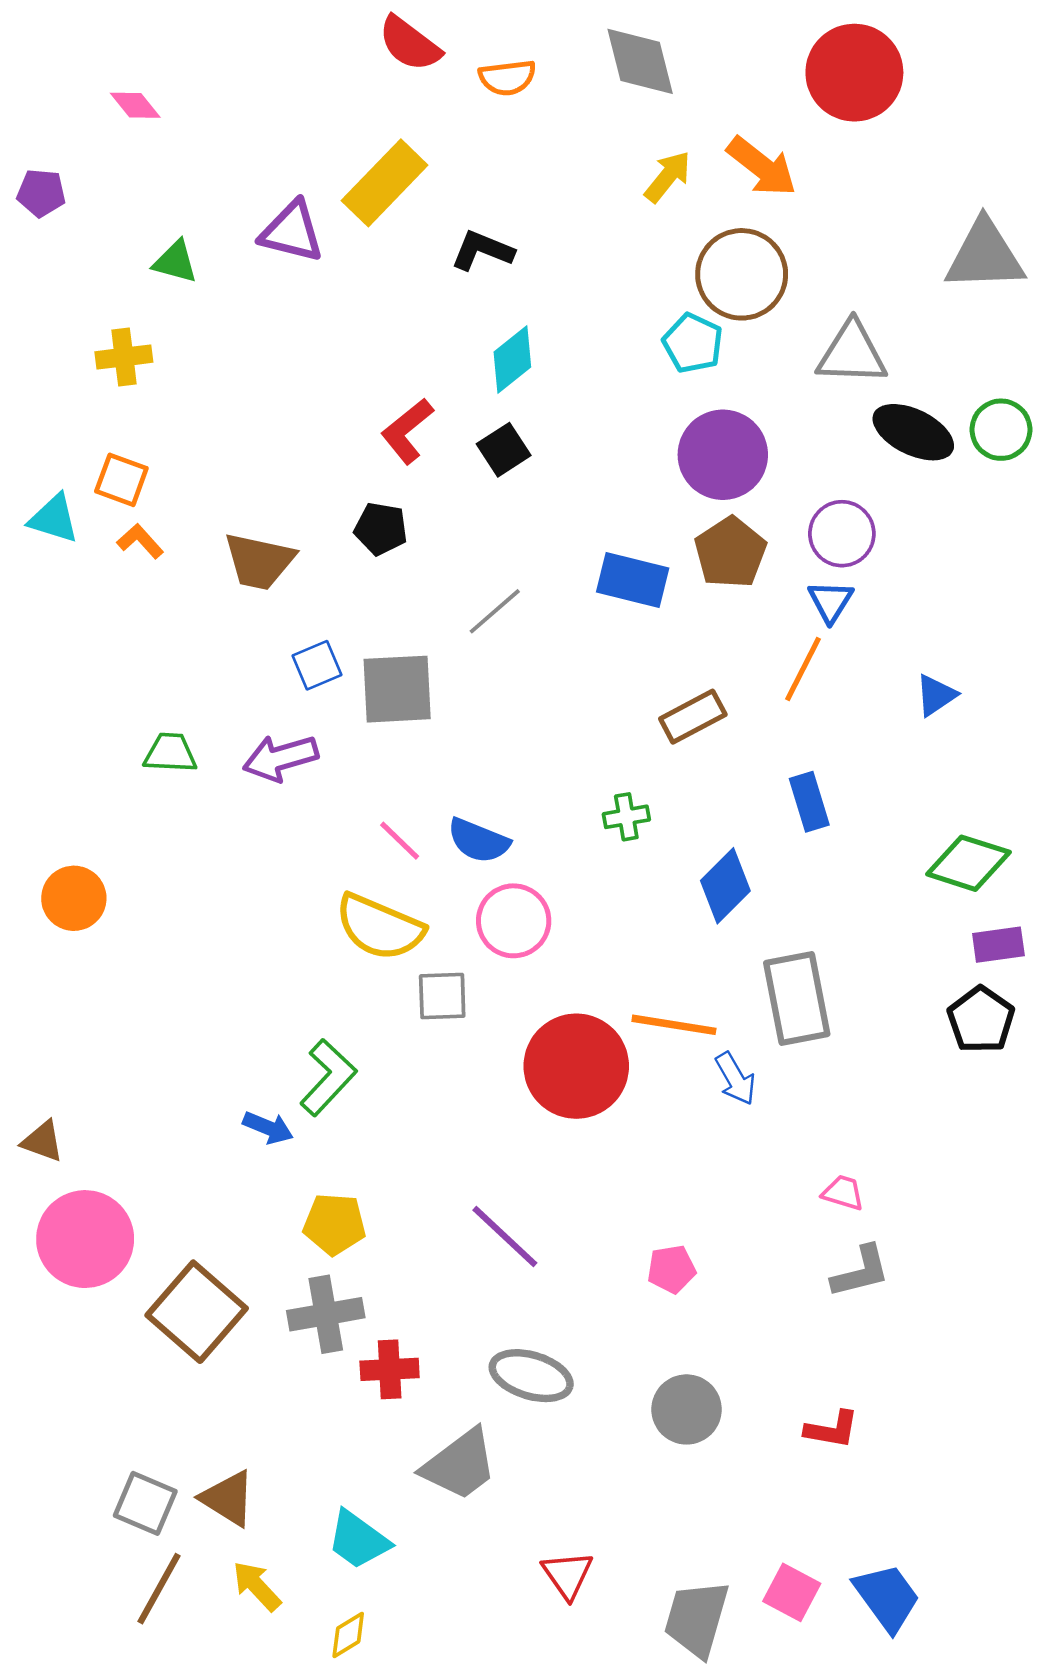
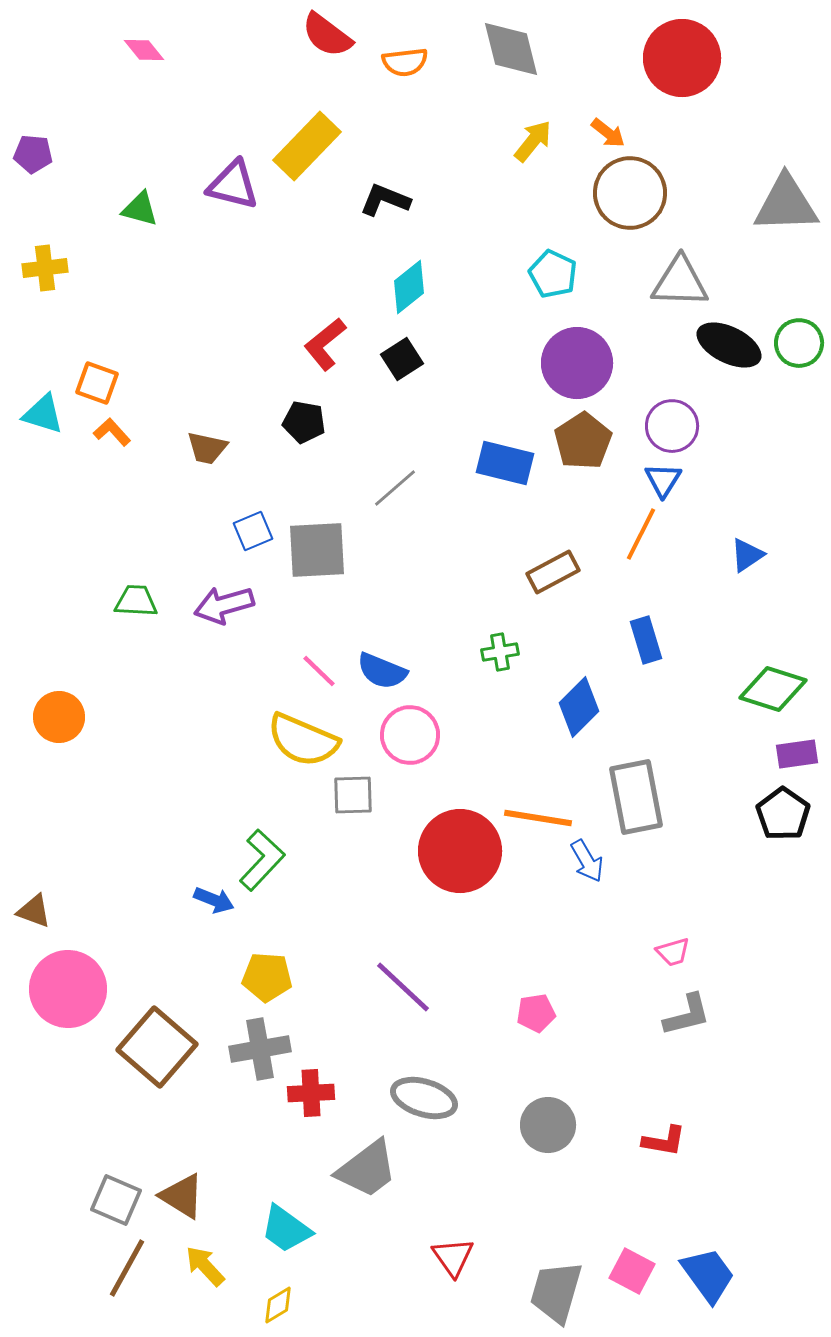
pink diamond: (135, 105) -> (144, 50), moved
orange arrow: (762, 167) -> (608, 133), size x0.6
brown circle: (742, 274) -> (630, 193), moved
yellow cross: (124, 357) -> (45, 268), moved
brown trapezoid: (259, 561) -> (207, 448), size x0.7
pink trapezoid: (843, 1193) -> (673, 952), turned 147

